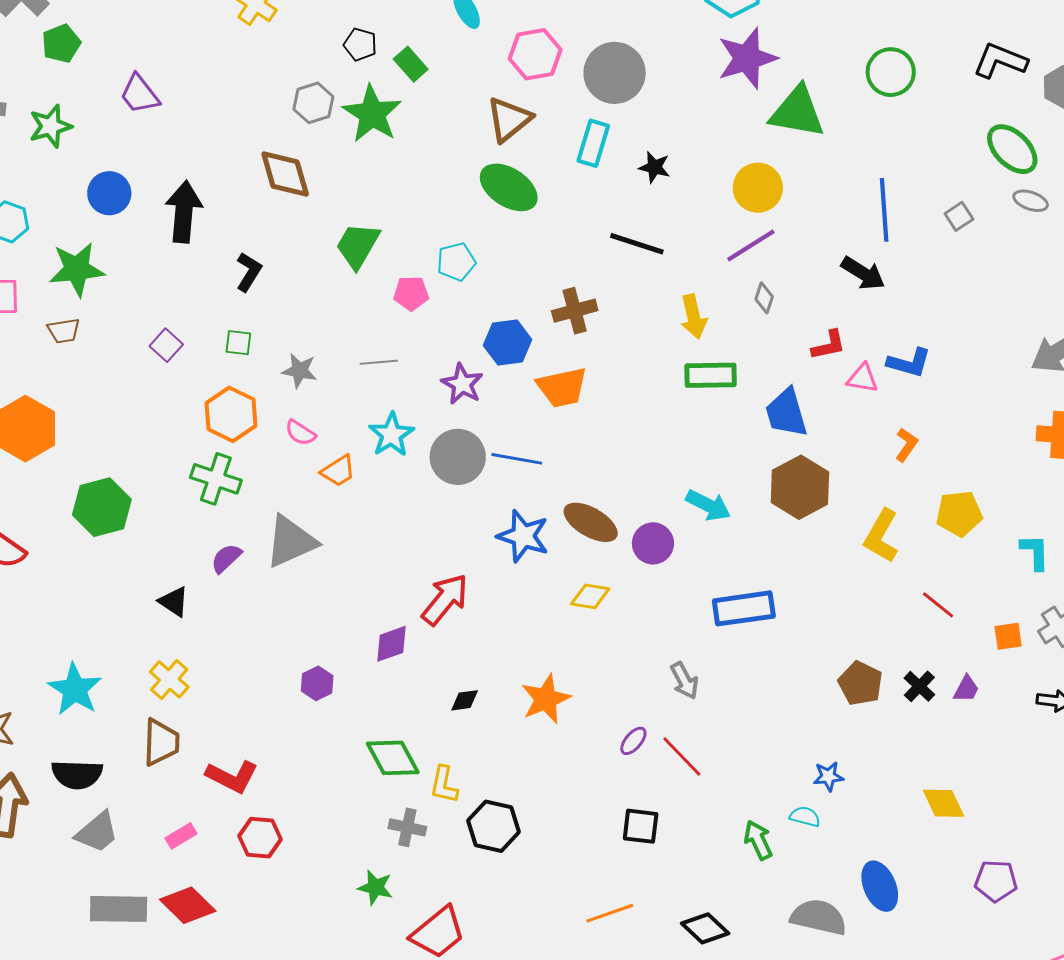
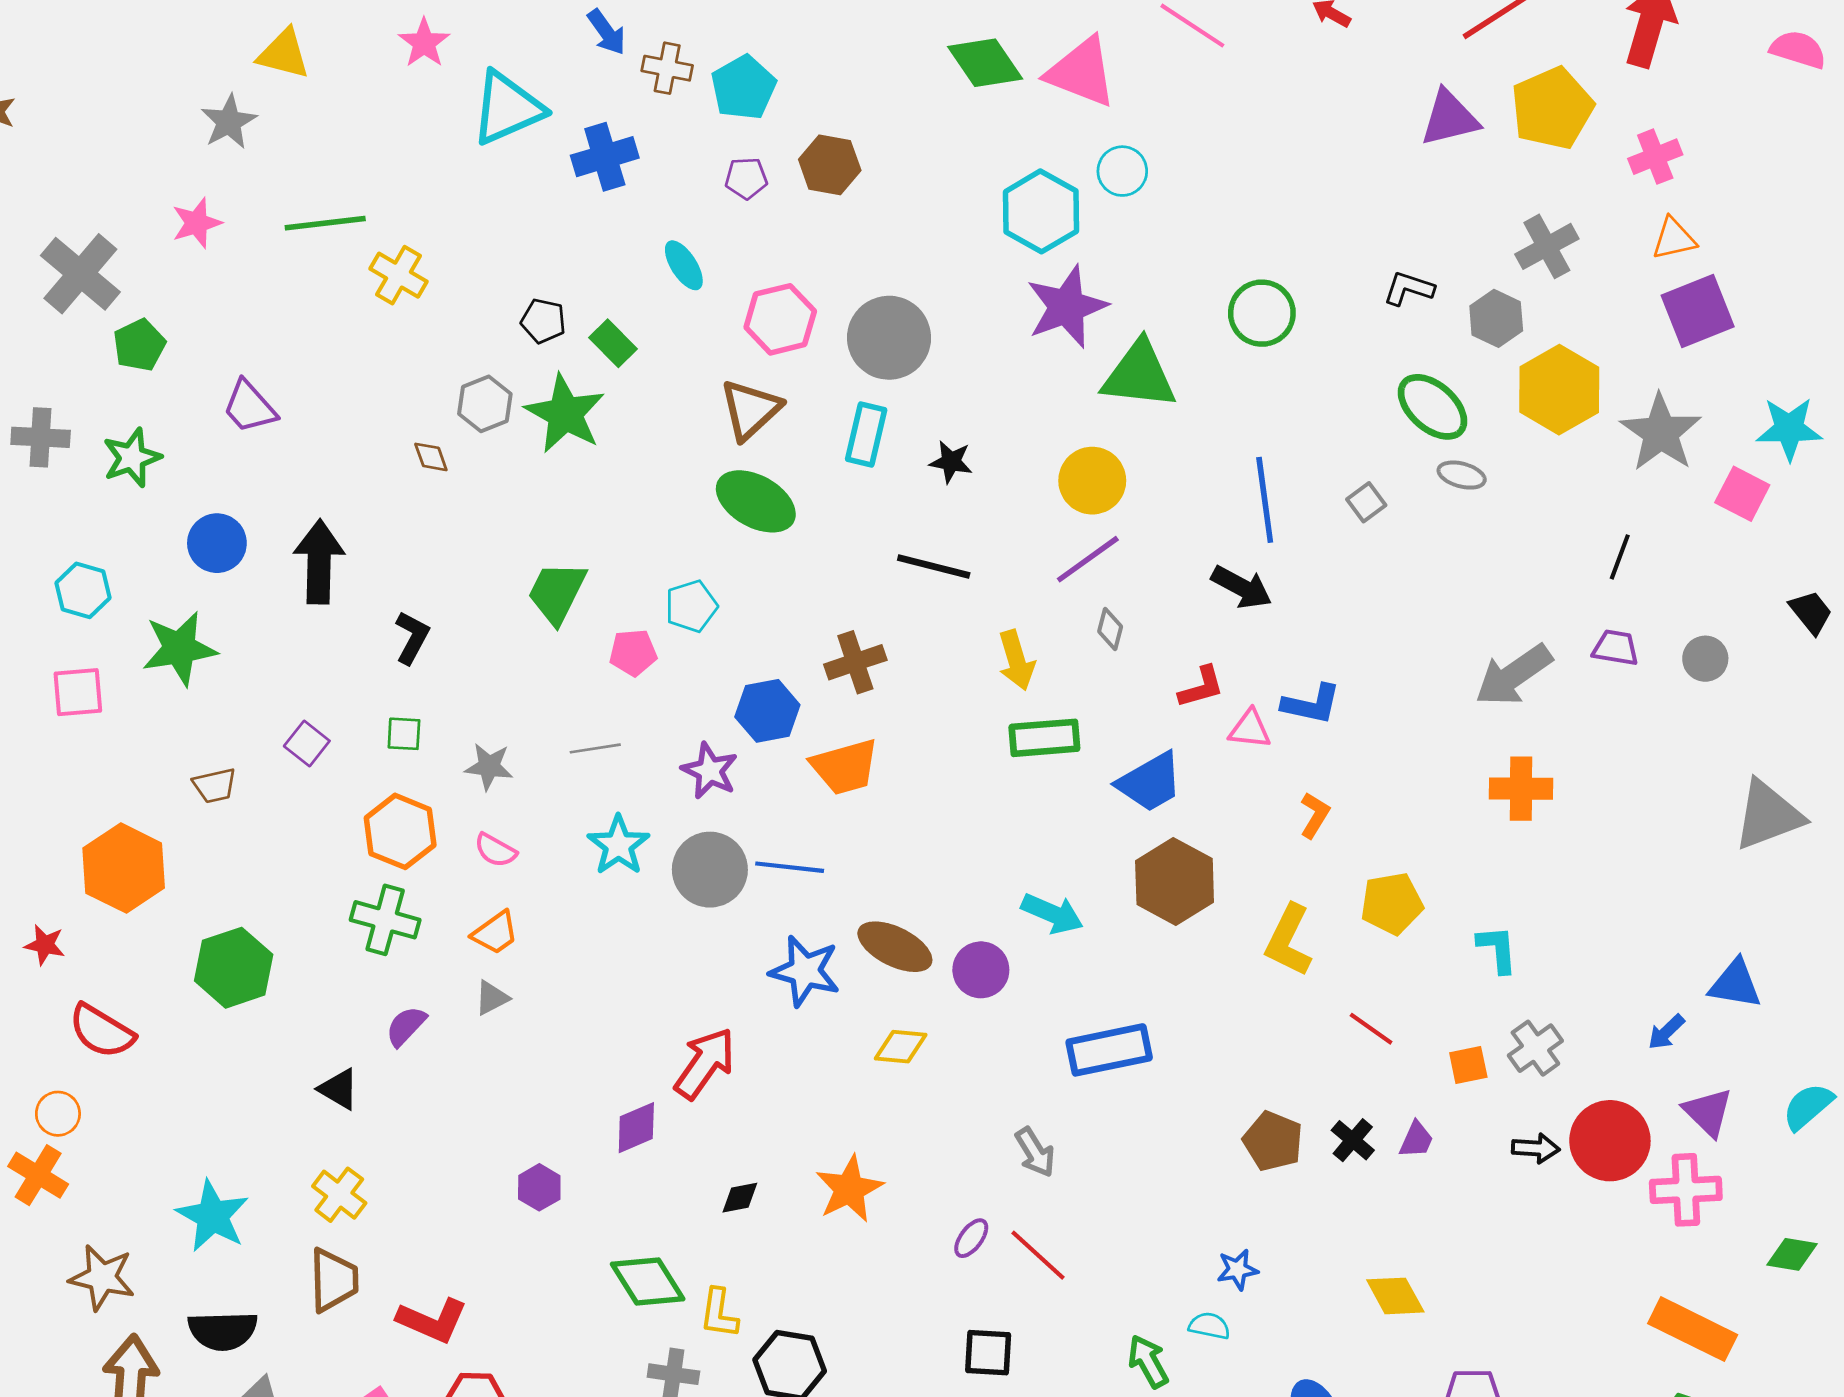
black L-shape: (1000, 61) -> (1409, 288), size x0.7
brown diamond: (285, 174) -> (431, 457), moved, size x0.5
brown trapezoid: (64, 331) -> (215, 785), moved
blue trapezoid: (786, 413) -> (1150, 782), turned -100
orange trapezoid: (338, 471) -> (495, 933), moved
gray triangle: (291, 541) -> (492, 998), size x0.5

